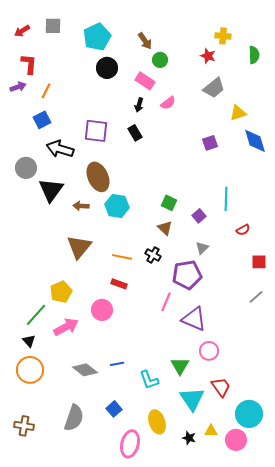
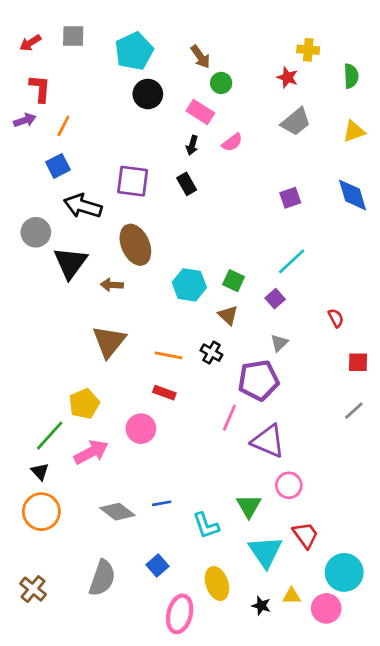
yellow triangle: (238, 113) -> (354, 131), moved
cyan line: (226, 199) -> (292, 261), moved, turned 45
cyan hexagon: (117, 206) -> (189, 285), moved
red semicircle: (243, 230) -> (336, 318), turned -88
brown cross: (24, 426) -> (33, 589), turned 30

